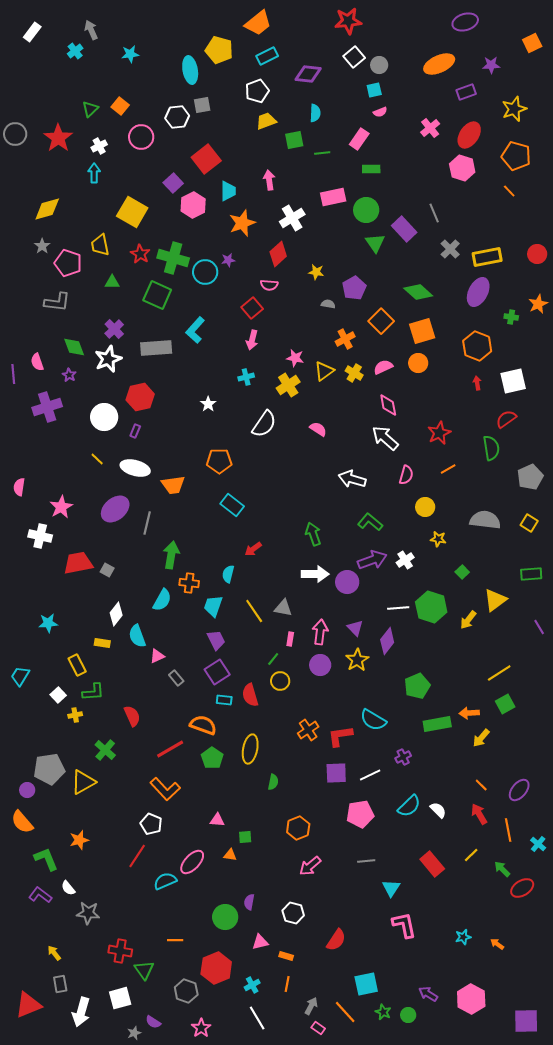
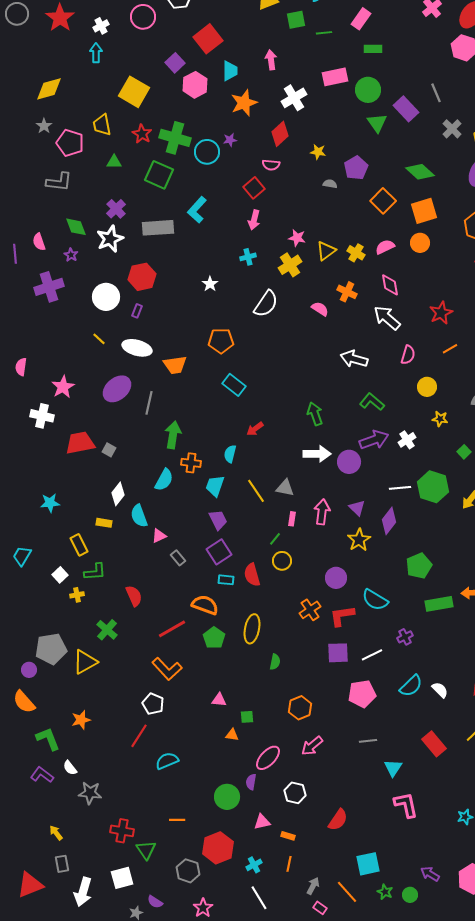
orange cross: (345, 339) -> (347, 292), moved, turned -36
purple circle: (320, 665) -> (336, 578), moved
pink ellipse: (192, 862) -> (268, 758), moved

